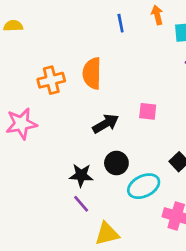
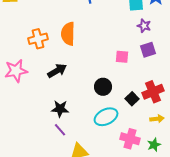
pink square: (148, 111) -> (122, 57), moved
black arrow: (106, 124) -> (57, 71), moved
black circle: (116, 163) -> (103, 87), moved

